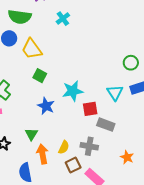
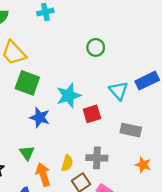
cyan cross: (63, 19) -> (45, 12), turned 32
green circle: (131, 63) -> (96, 47), moved
green square: (40, 76) -> (27, 83), size x1.5
gray rectangle: (106, 125) -> (131, 130), moved

